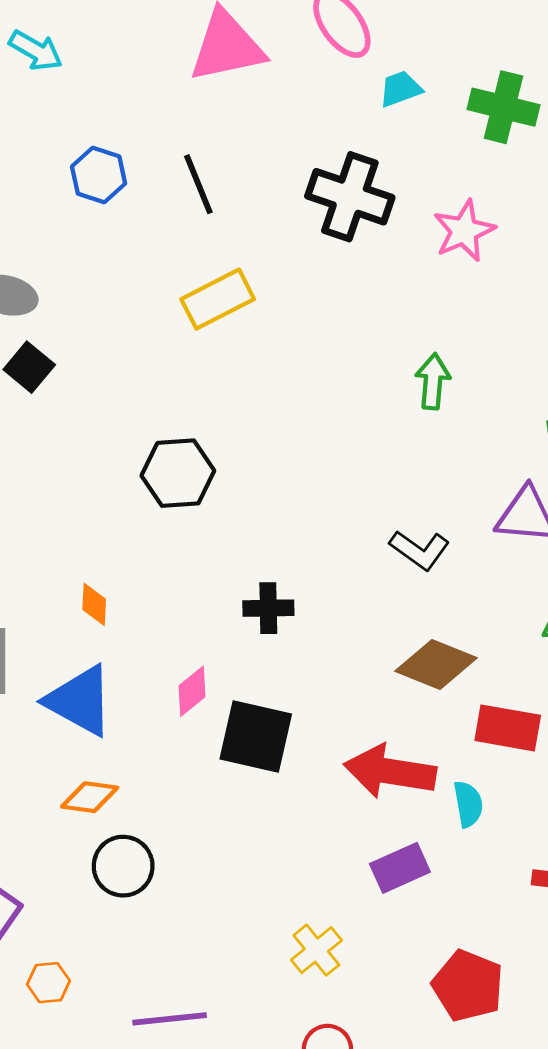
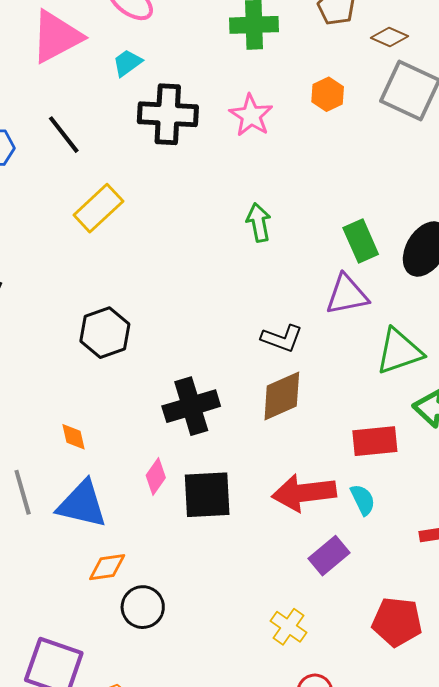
cyan trapezoid: (400, 89) -> (127, 63), moved
black cross: (268, 608) -> (191, 406), size x1.6
brown diamond: (436, 665) -> (282, 396), moved, turned -30

